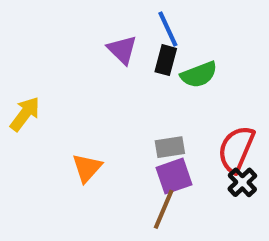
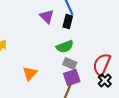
green semicircle: (199, 75) -> (65, 47), moved
gray rectangle: (170, 147) -> (70, 64), turned 32

